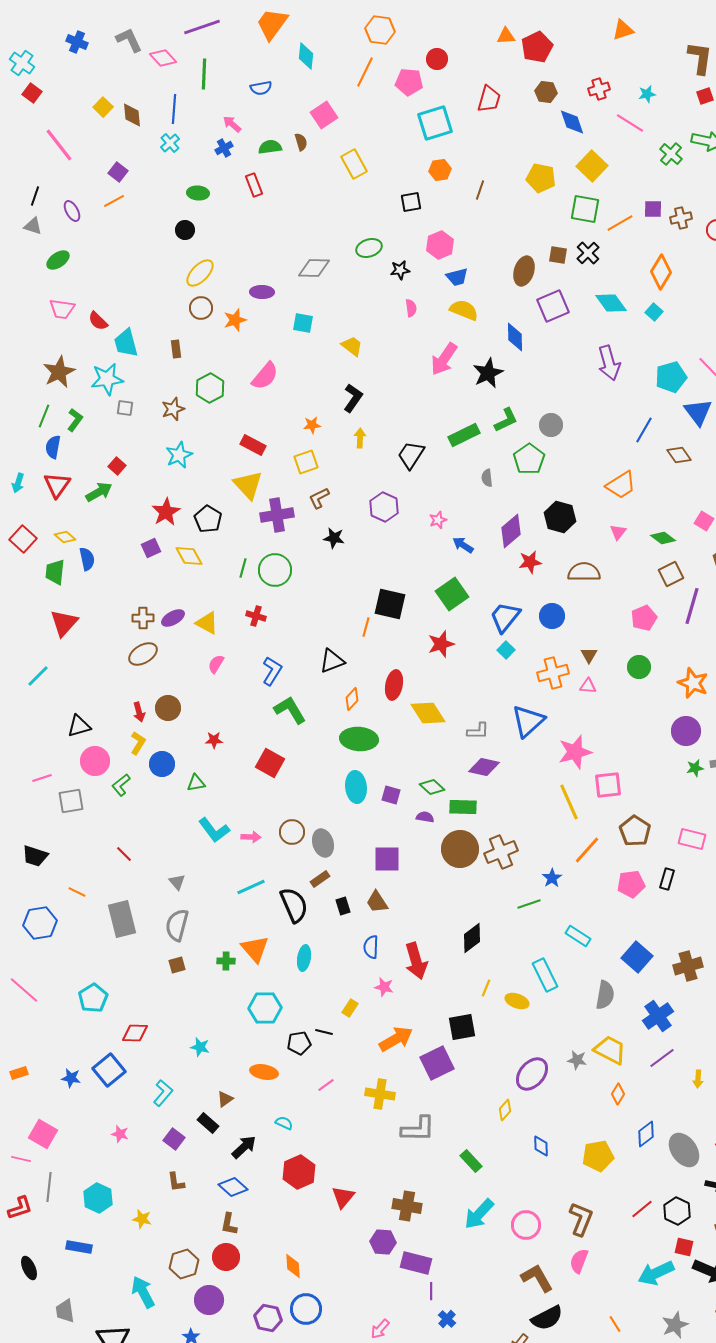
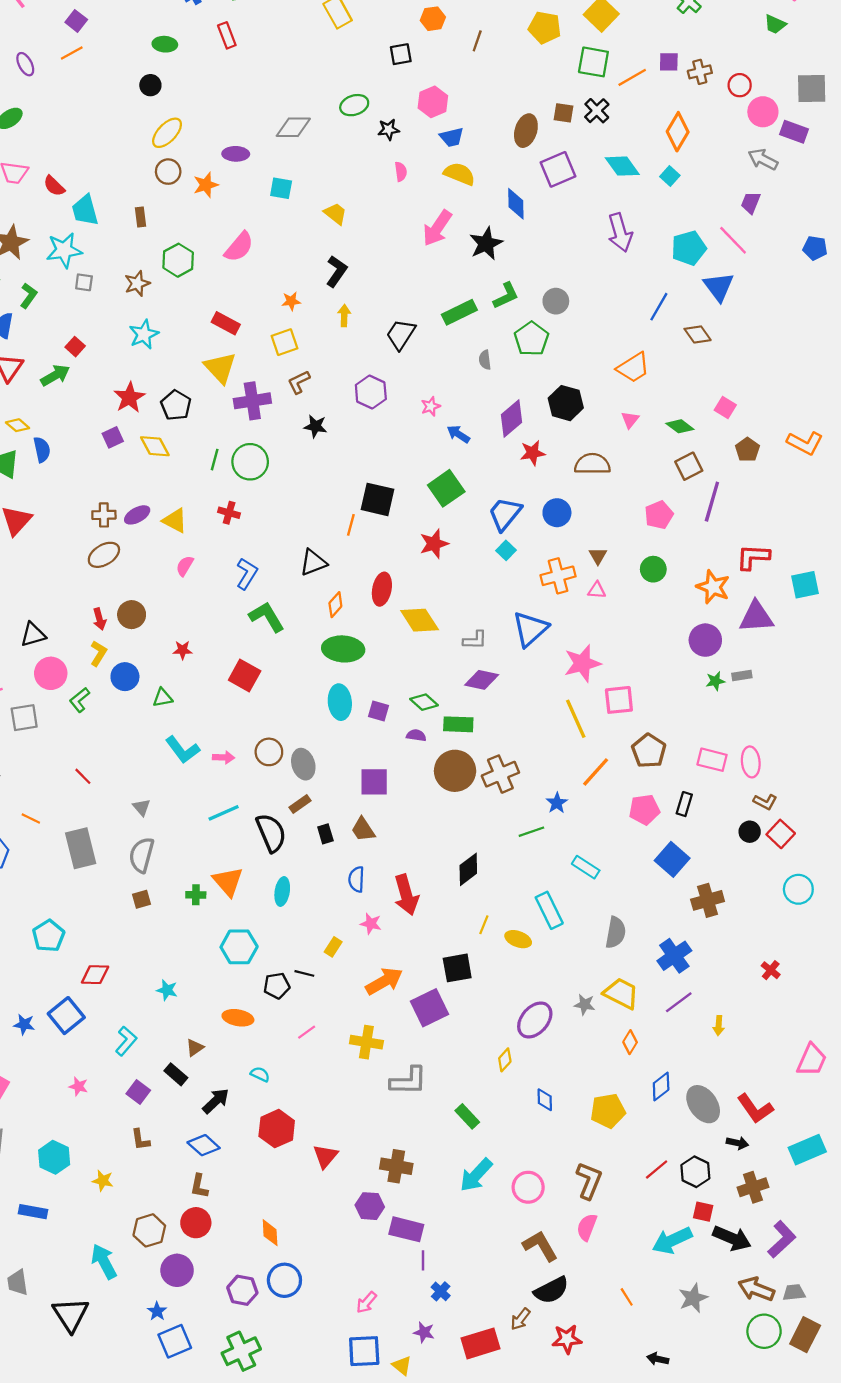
blue square: (637, 957) -> (672, 859), moved

